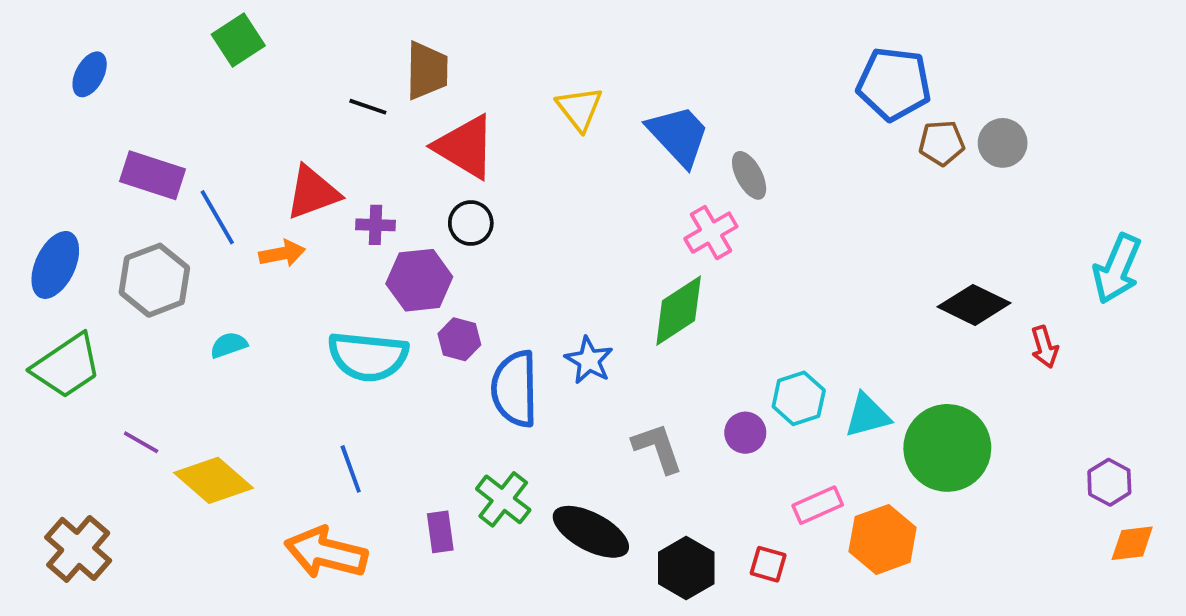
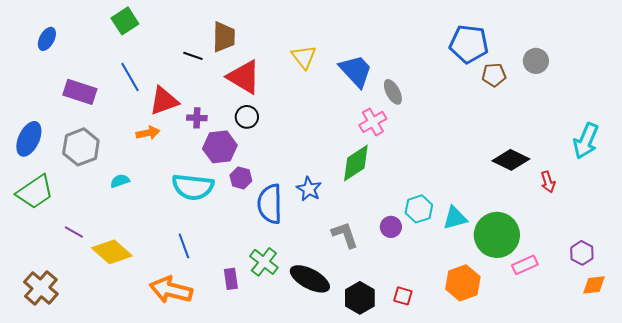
gray circle: (1003, 143) -> (536, 61), moved
blue line: (217, 217) -> (130, 77), moved
pink rectangle: (818, 505) -> (525, 265), moved

